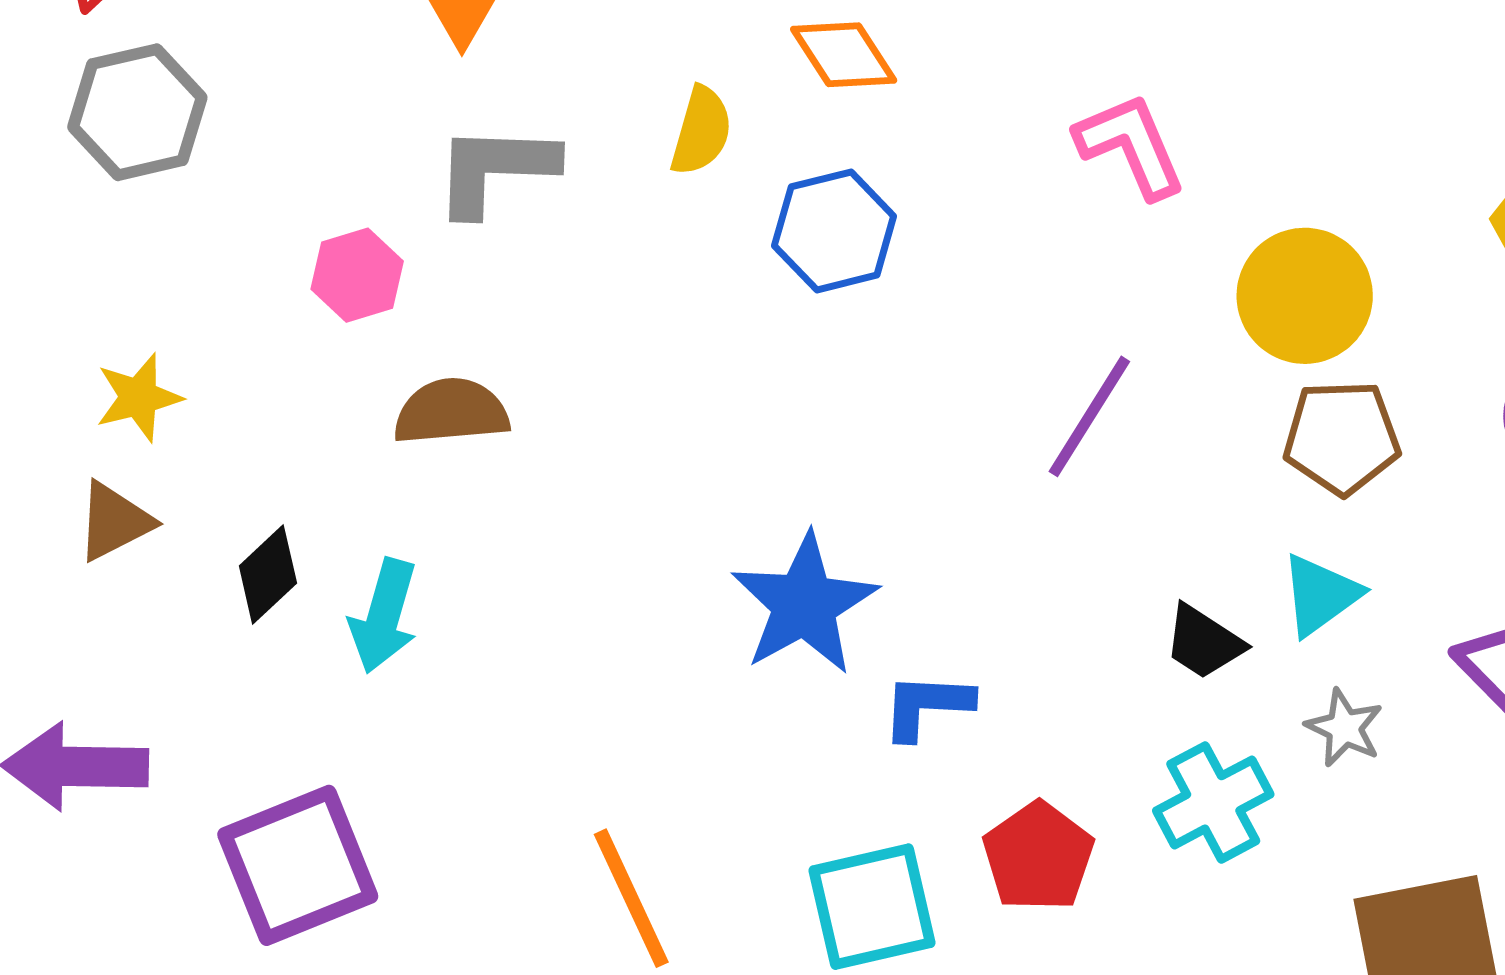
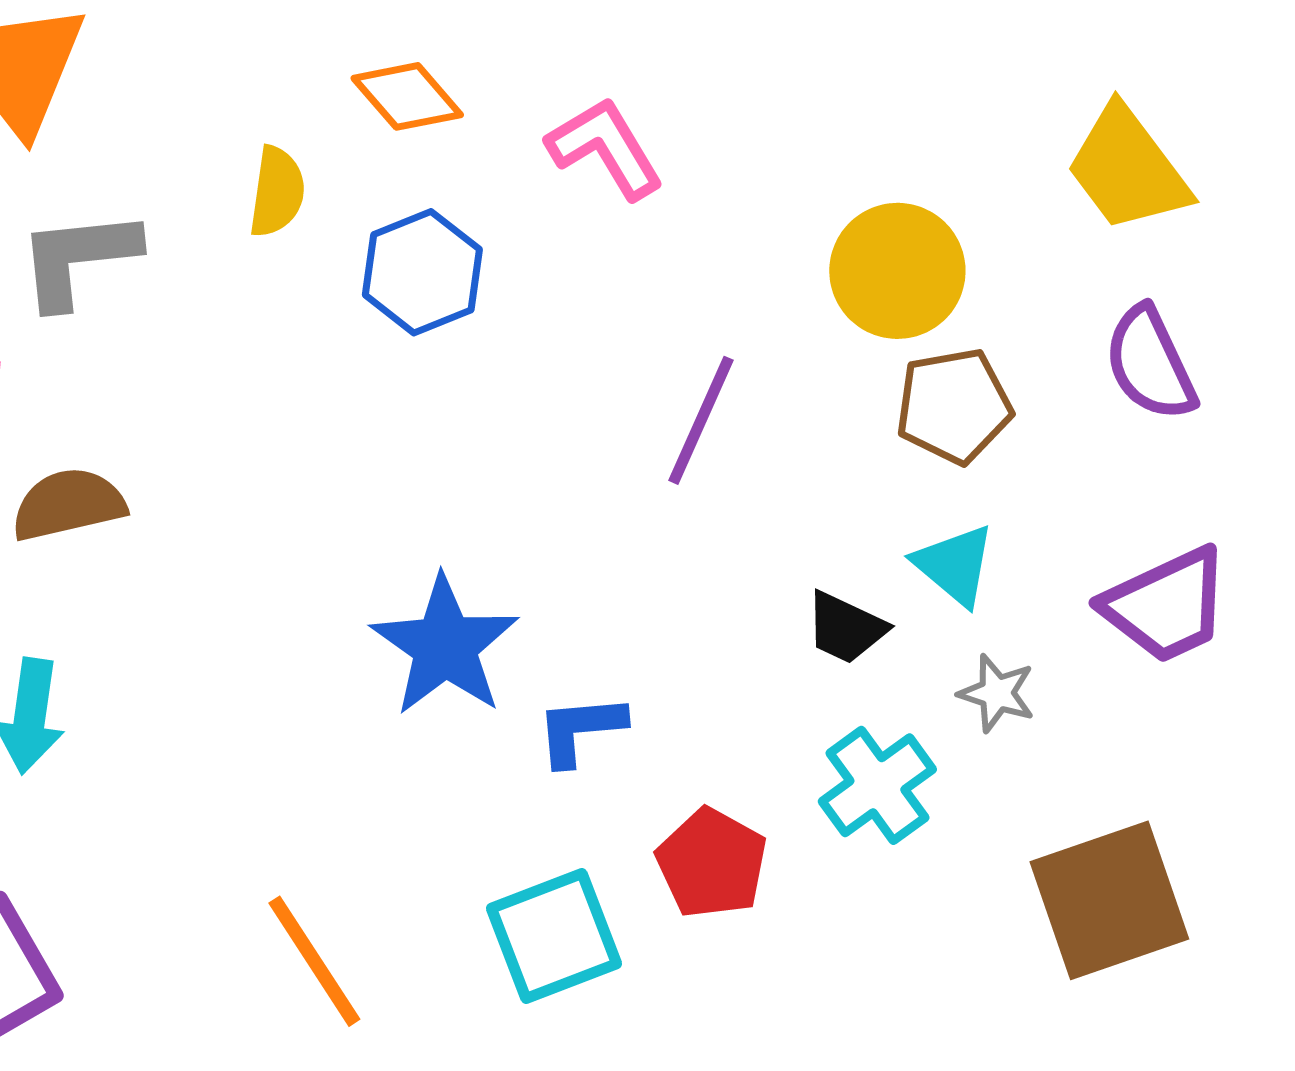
pink L-shape: (1131, 145) -> (605, 148), moved
cyan triangle: (1320, 595) -> (955, 565), turned -36

